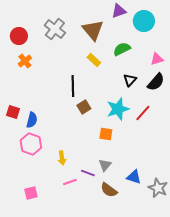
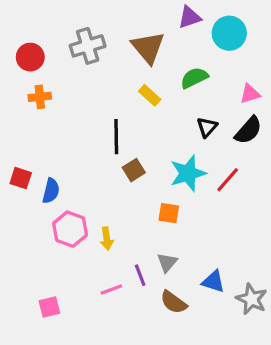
gray cross: (55, 29) -> (88, 46), turned 35
orange cross: (25, 61) -> (40, 97), turned 32
pink hexagon: (31, 144) -> (70, 229), moved
yellow arrow: (62, 158) -> (107, 239), moved
purple line: (88, 173) -> (140, 275), turned 48

